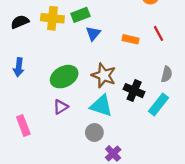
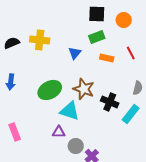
green rectangle: (80, 15) -> (97, 37), moved
cyan triangle: (101, 106) -> (70, 111), moved
purple triangle: (61, 107) -> (59, 132), moved, turned 32
gray circle: (94, 133) -> (76, 146), moved

